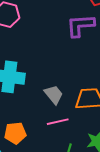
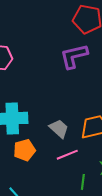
orange pentagon: (15, 133) -> (24, 150), moved

